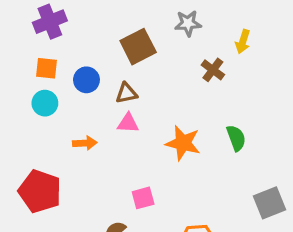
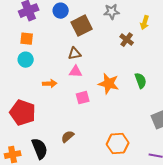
blue circle: (86, 80) -> (61, 11), moved
pink square: (143, 198) -> (83, 98), moved

